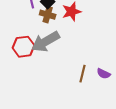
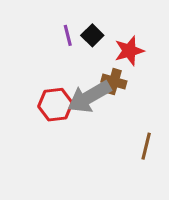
brown cross: (48, 15) -> (114, 82), moved

